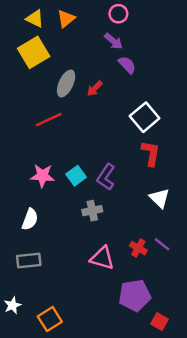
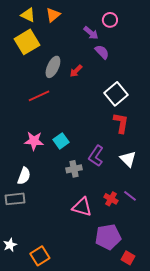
pink circle: (118, 14) -> (110, 20), moved
purple L-shape: (106, 177) -> (96, 156), moved
gray rectangle: (29, 260) -> (15, 199), moved

